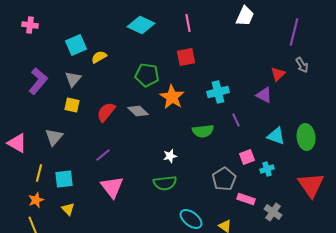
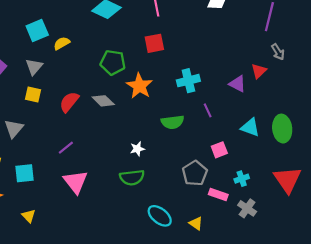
red triangle: (278, 74) -> (259, 71), moved
cyan cross: (267, 169) -> (242, 179), moved
yellow triangle: (68, 209) -> (29, 216), moved

